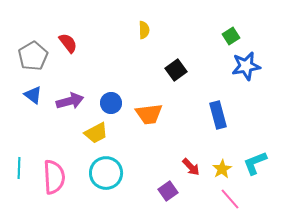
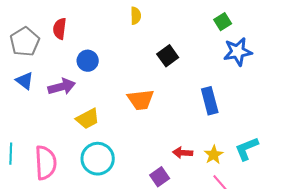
red semicircle: (68, 43) -> (60, 29), turned -135
blue circle: (111, 103) -> (88, 61), moved
red arrow: (191, 167) -> (183, 153), turned 138

